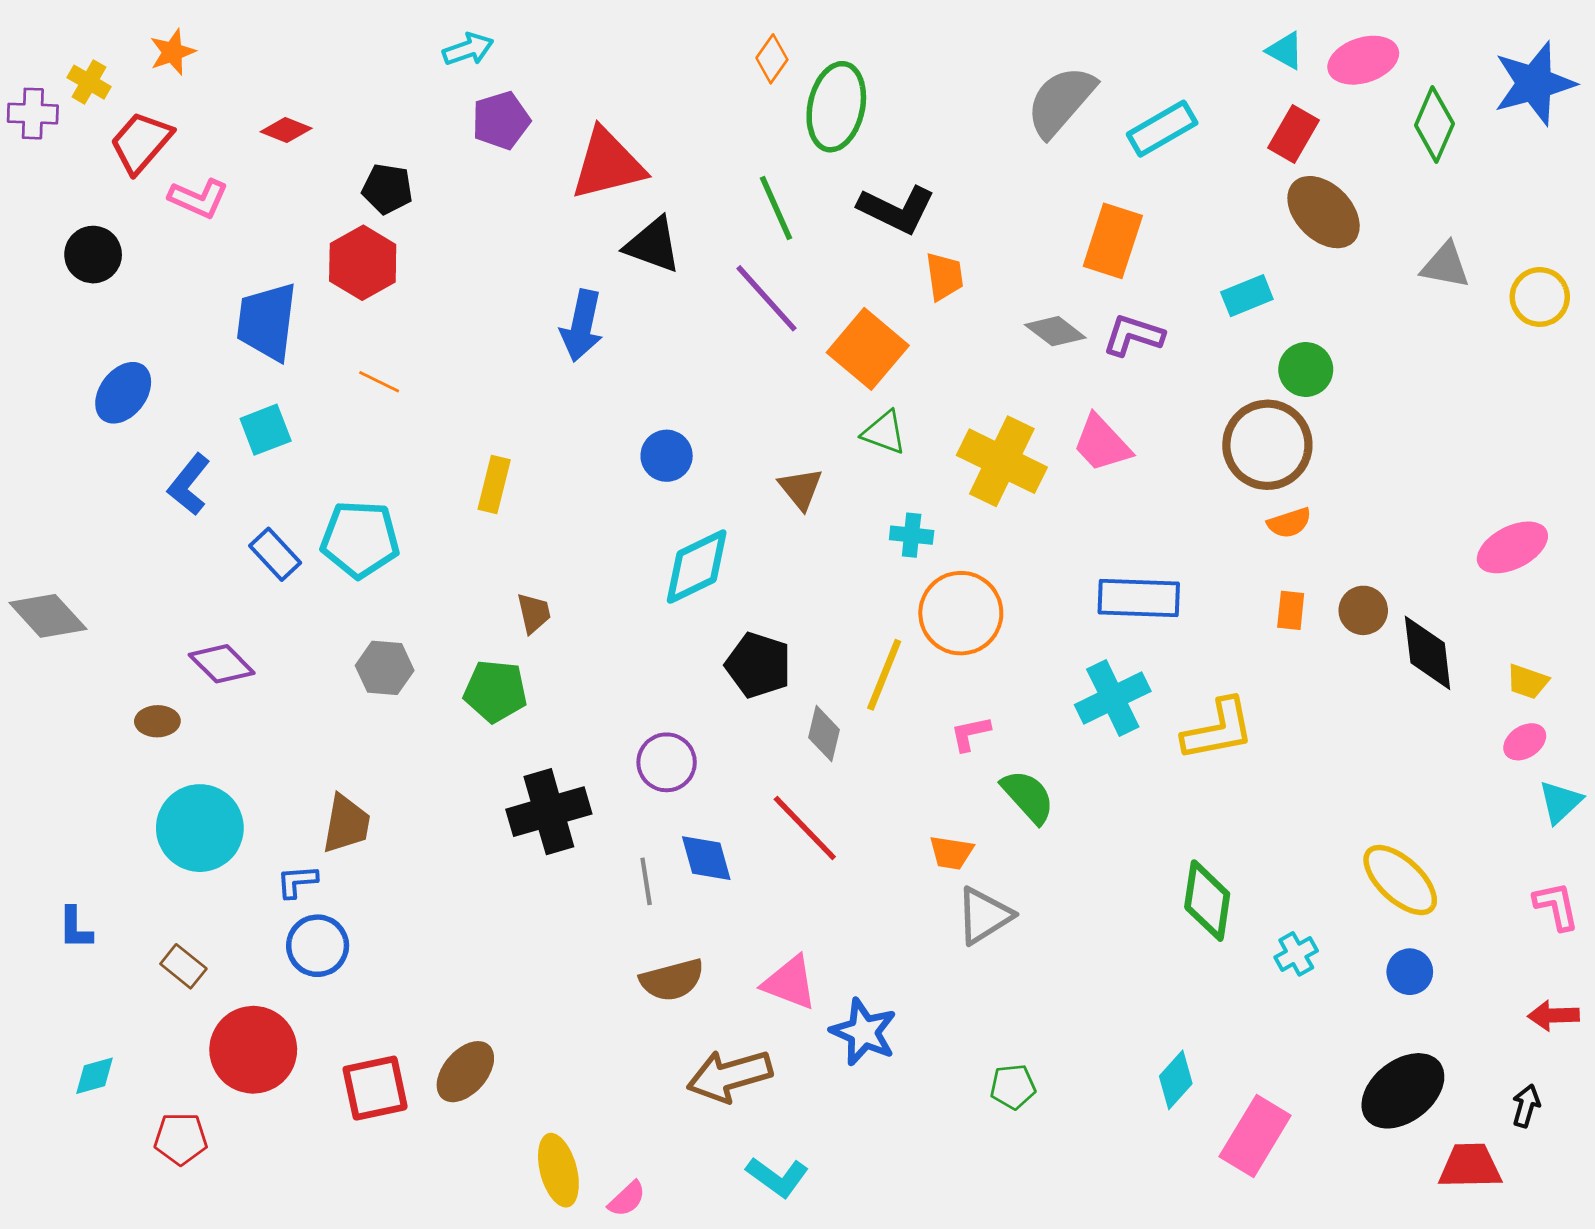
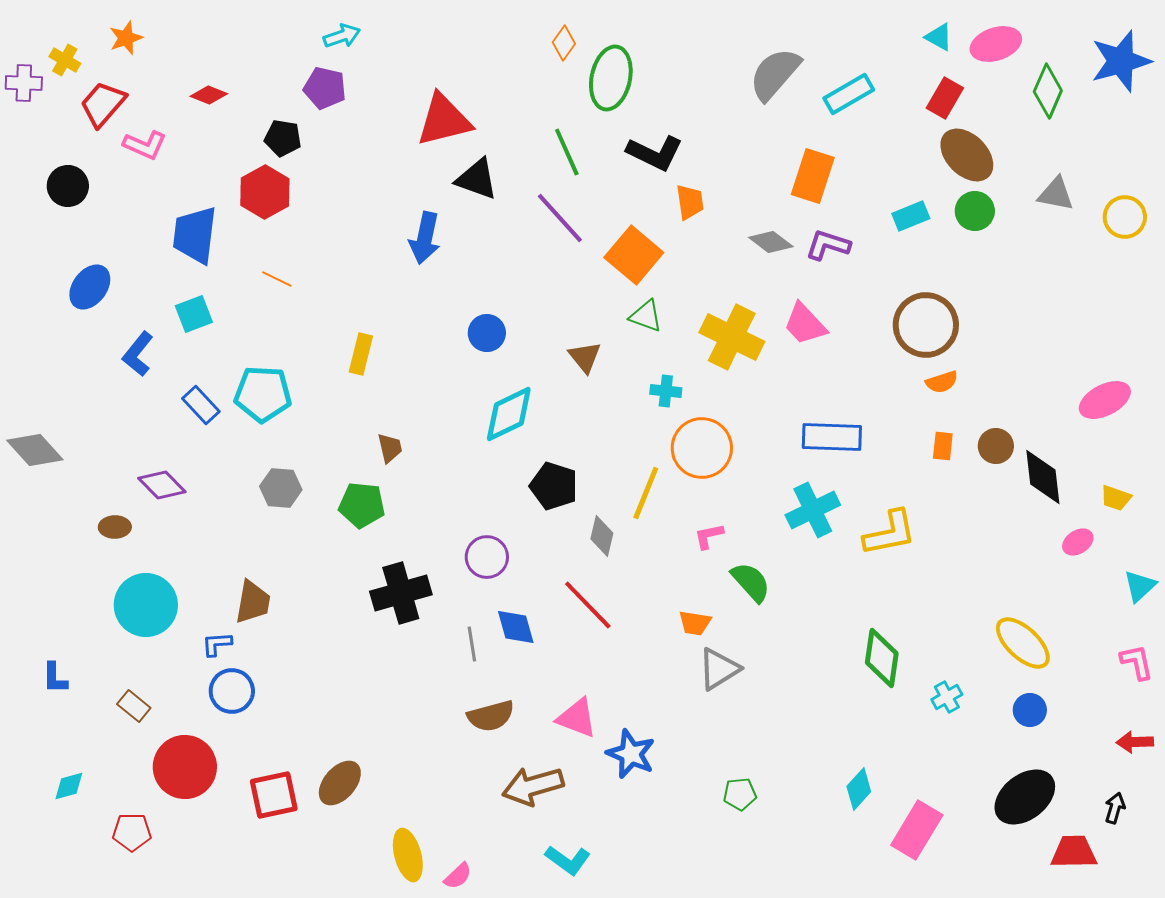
purple pentagon: (501, 120) -> (325, 88), moved, turned 30
green circle: (1306, 370) -> (975, 211), moved
pink ellipse: (1525, 742) -> (1078, 542), moved

